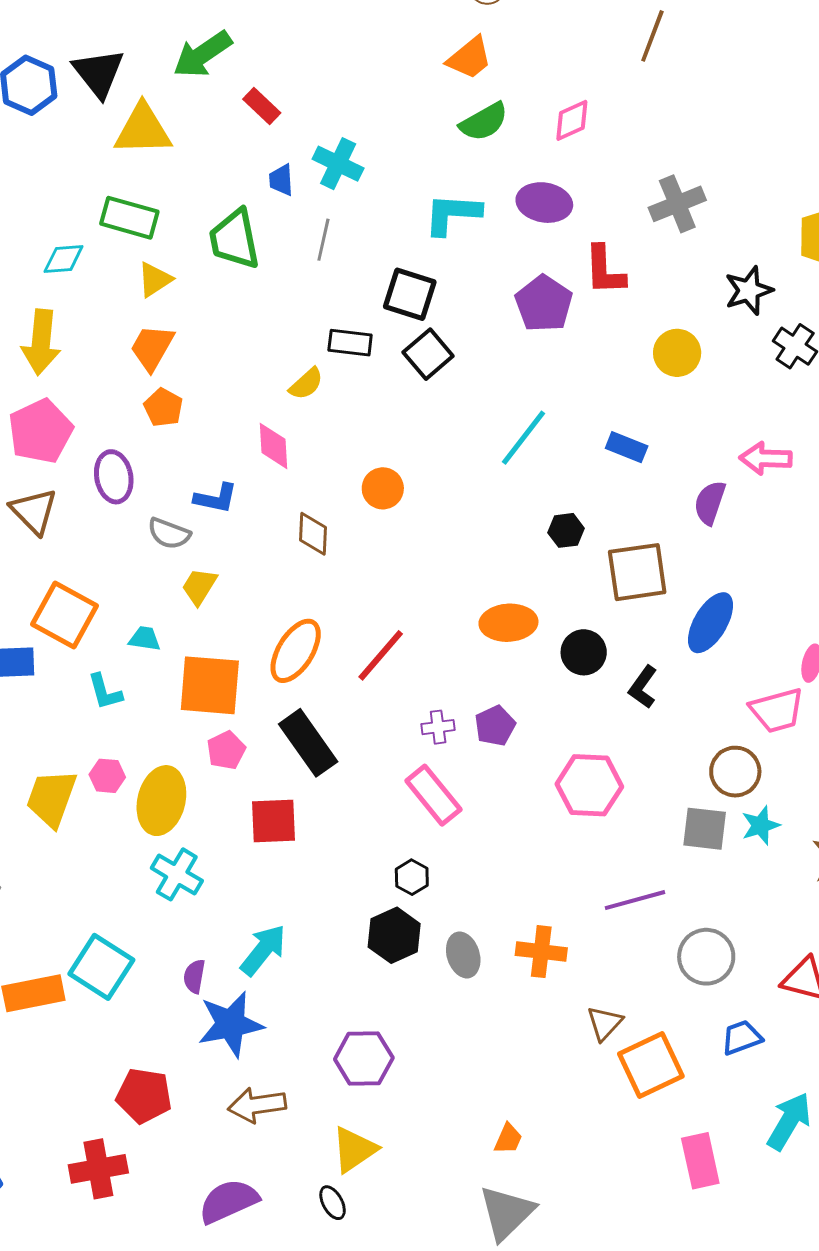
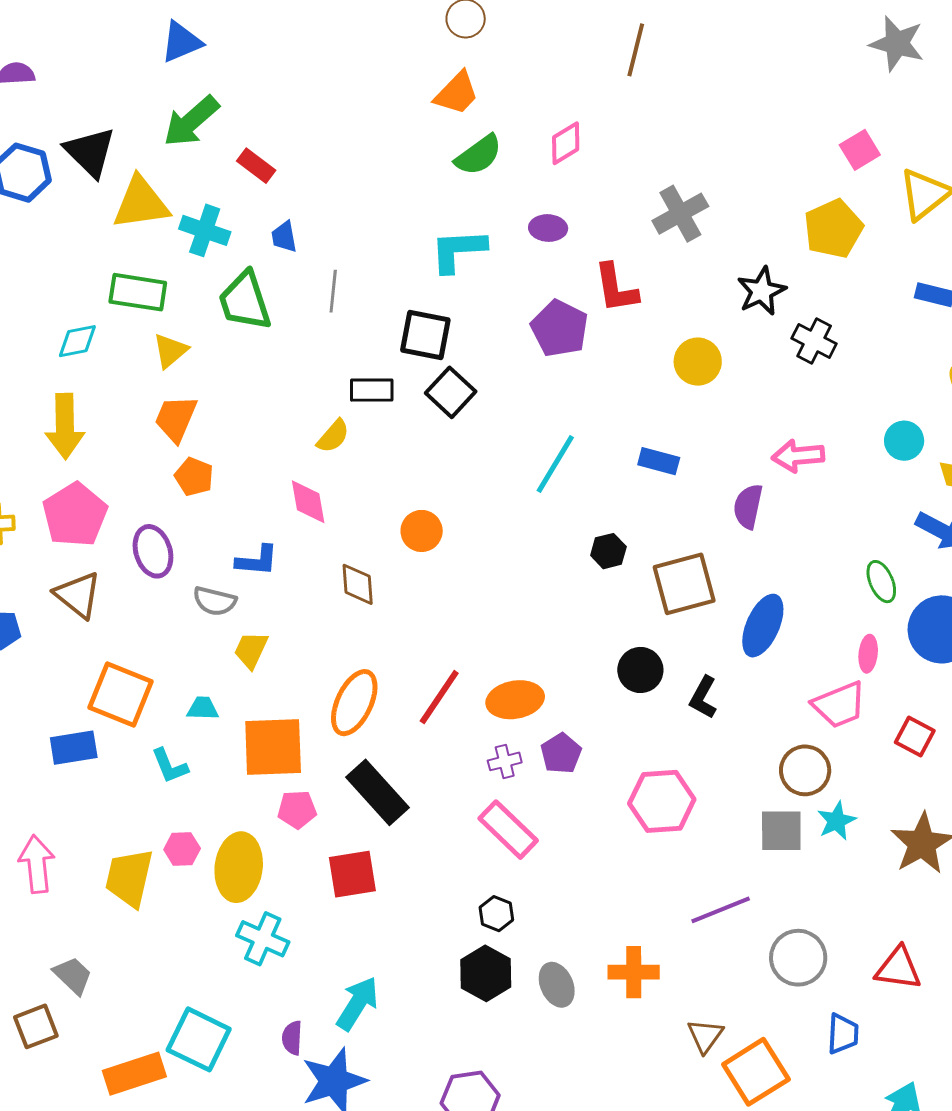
cyan cross: (338, 164) -> (205, 230), moved
purple ellipse: (544, 203) -> (548, 228), size x0.7
orange ellipse: (508, 623) -> (515, 700), moved
pink pentagon: (226, 750) -> (297, 810), turned 30
blue trapezoid: (742, 1038) -> (843, 1034), turned 120

